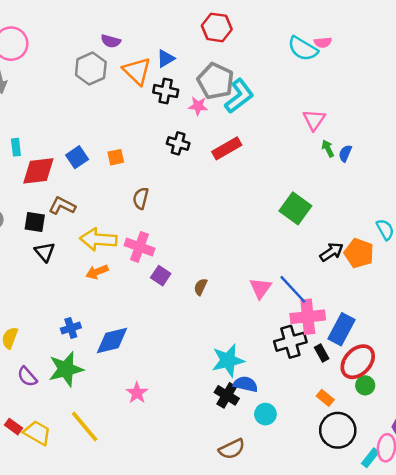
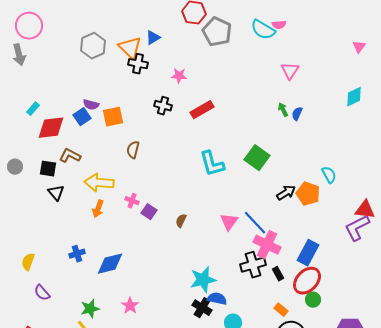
purple semicircle: (111, 41) -> (91, 105), moved
gray pentagon: (216, 81) -> (217, 32), moved
black cross: (166, 91) -> (138, 64), moved
cyan L-shape: (239, 96) -> (212, 164), moved, turned 112
pink triangle: (314, 120) -> (290, 71), moved
cyan rectangle: (16, 147) -> (33, 109), turned 48
orange square: (116, 157) -> (113, 117), size x1.5
pink cross: (139, 247) -> (132, 201), moved, size x0.6
orange arrow: (97, 272) -> (98, 209), turned -48
pink cross: (308, 317) -> (267, 245), turned 32
blue rectangle: (342, 329) -> (308, 253), moved
green star: (66, 369) -> (90, 309), moved, size x0.7

